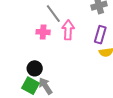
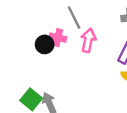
black circle: (35, 68) -> (45, 44), moved

